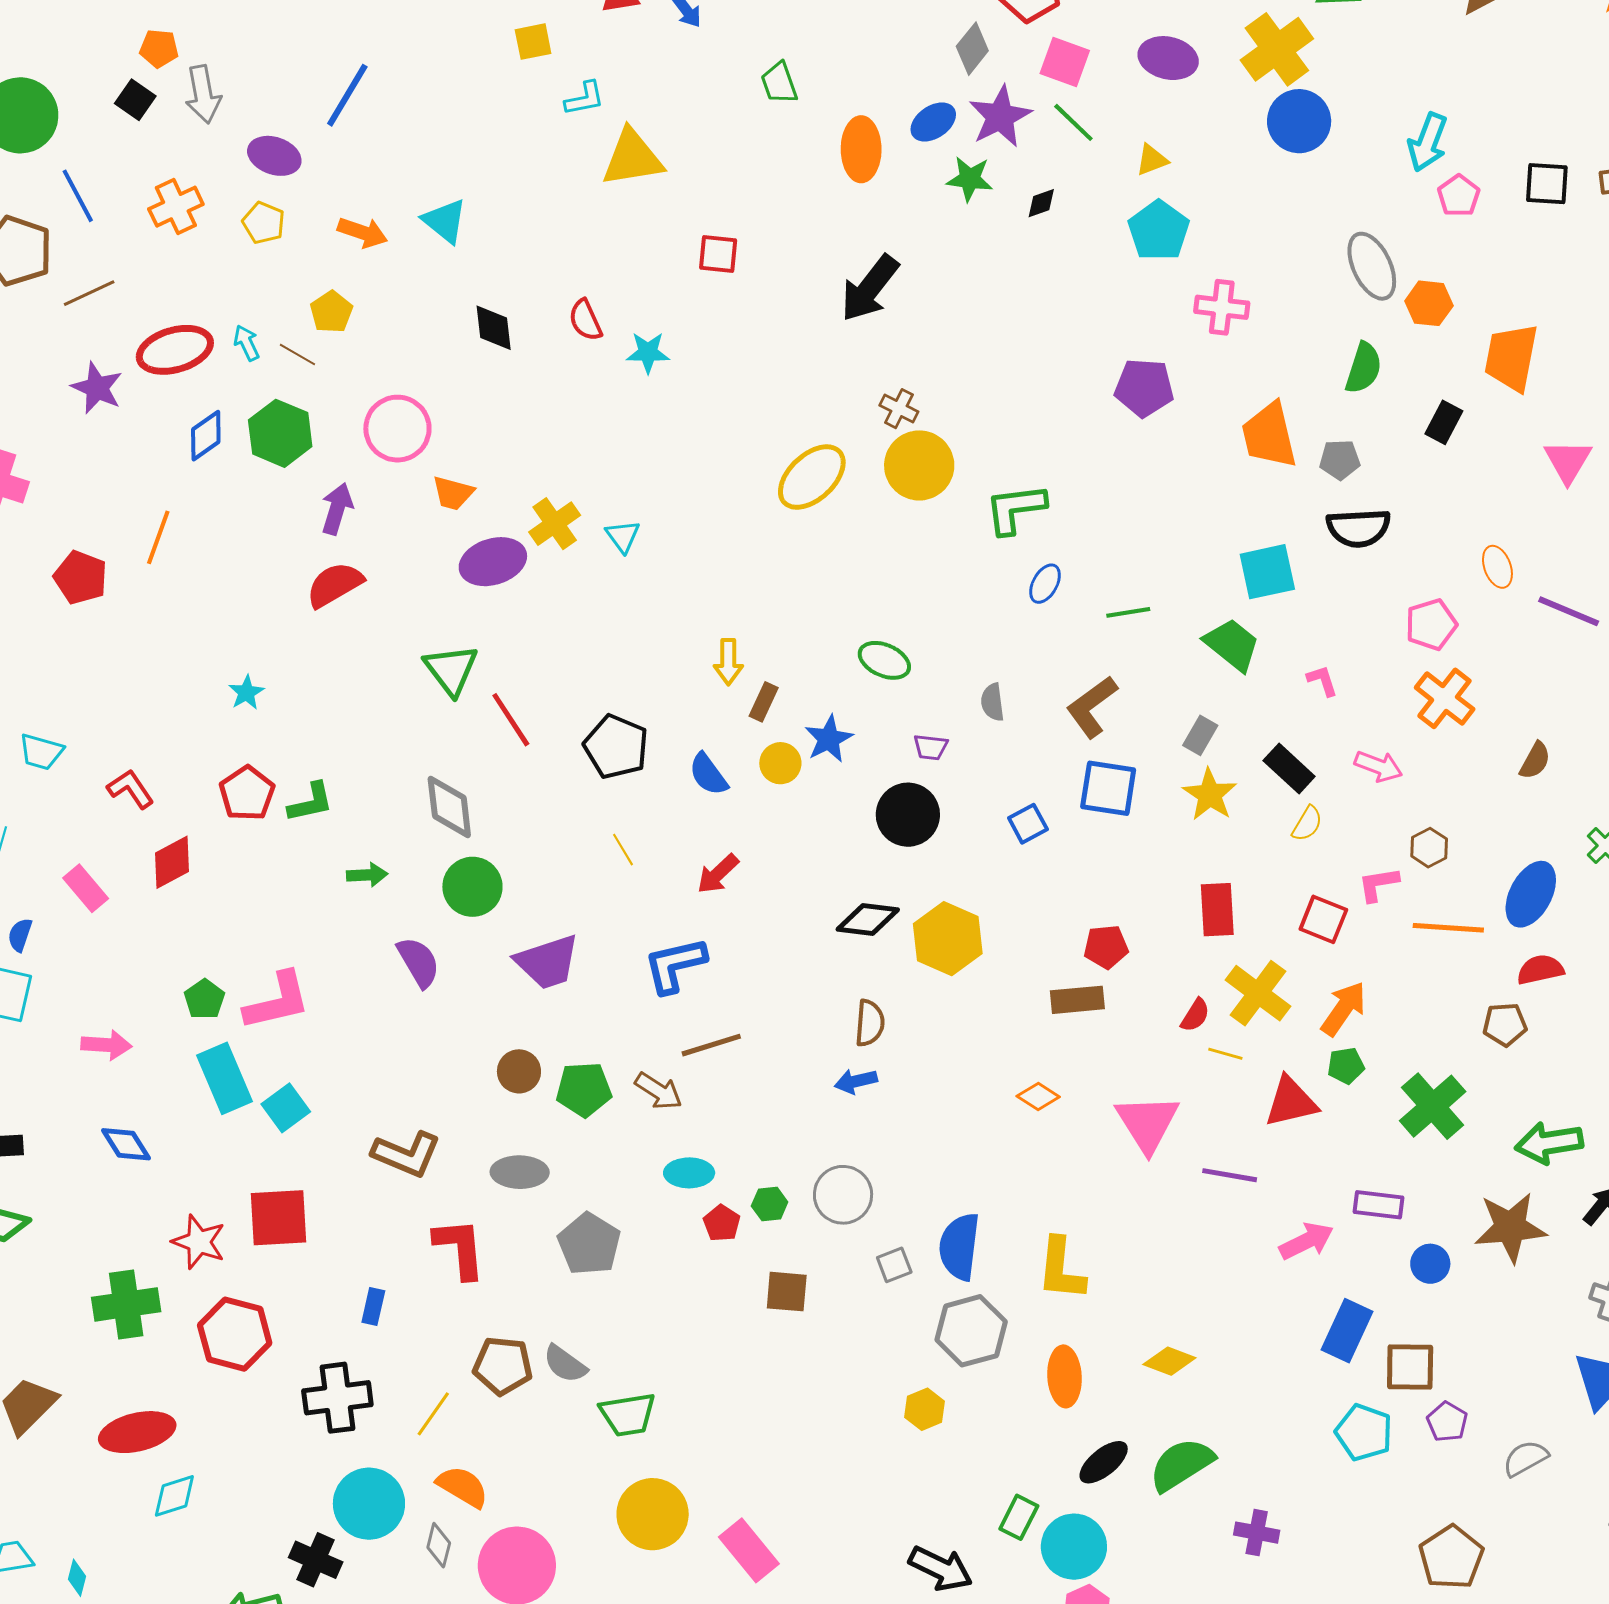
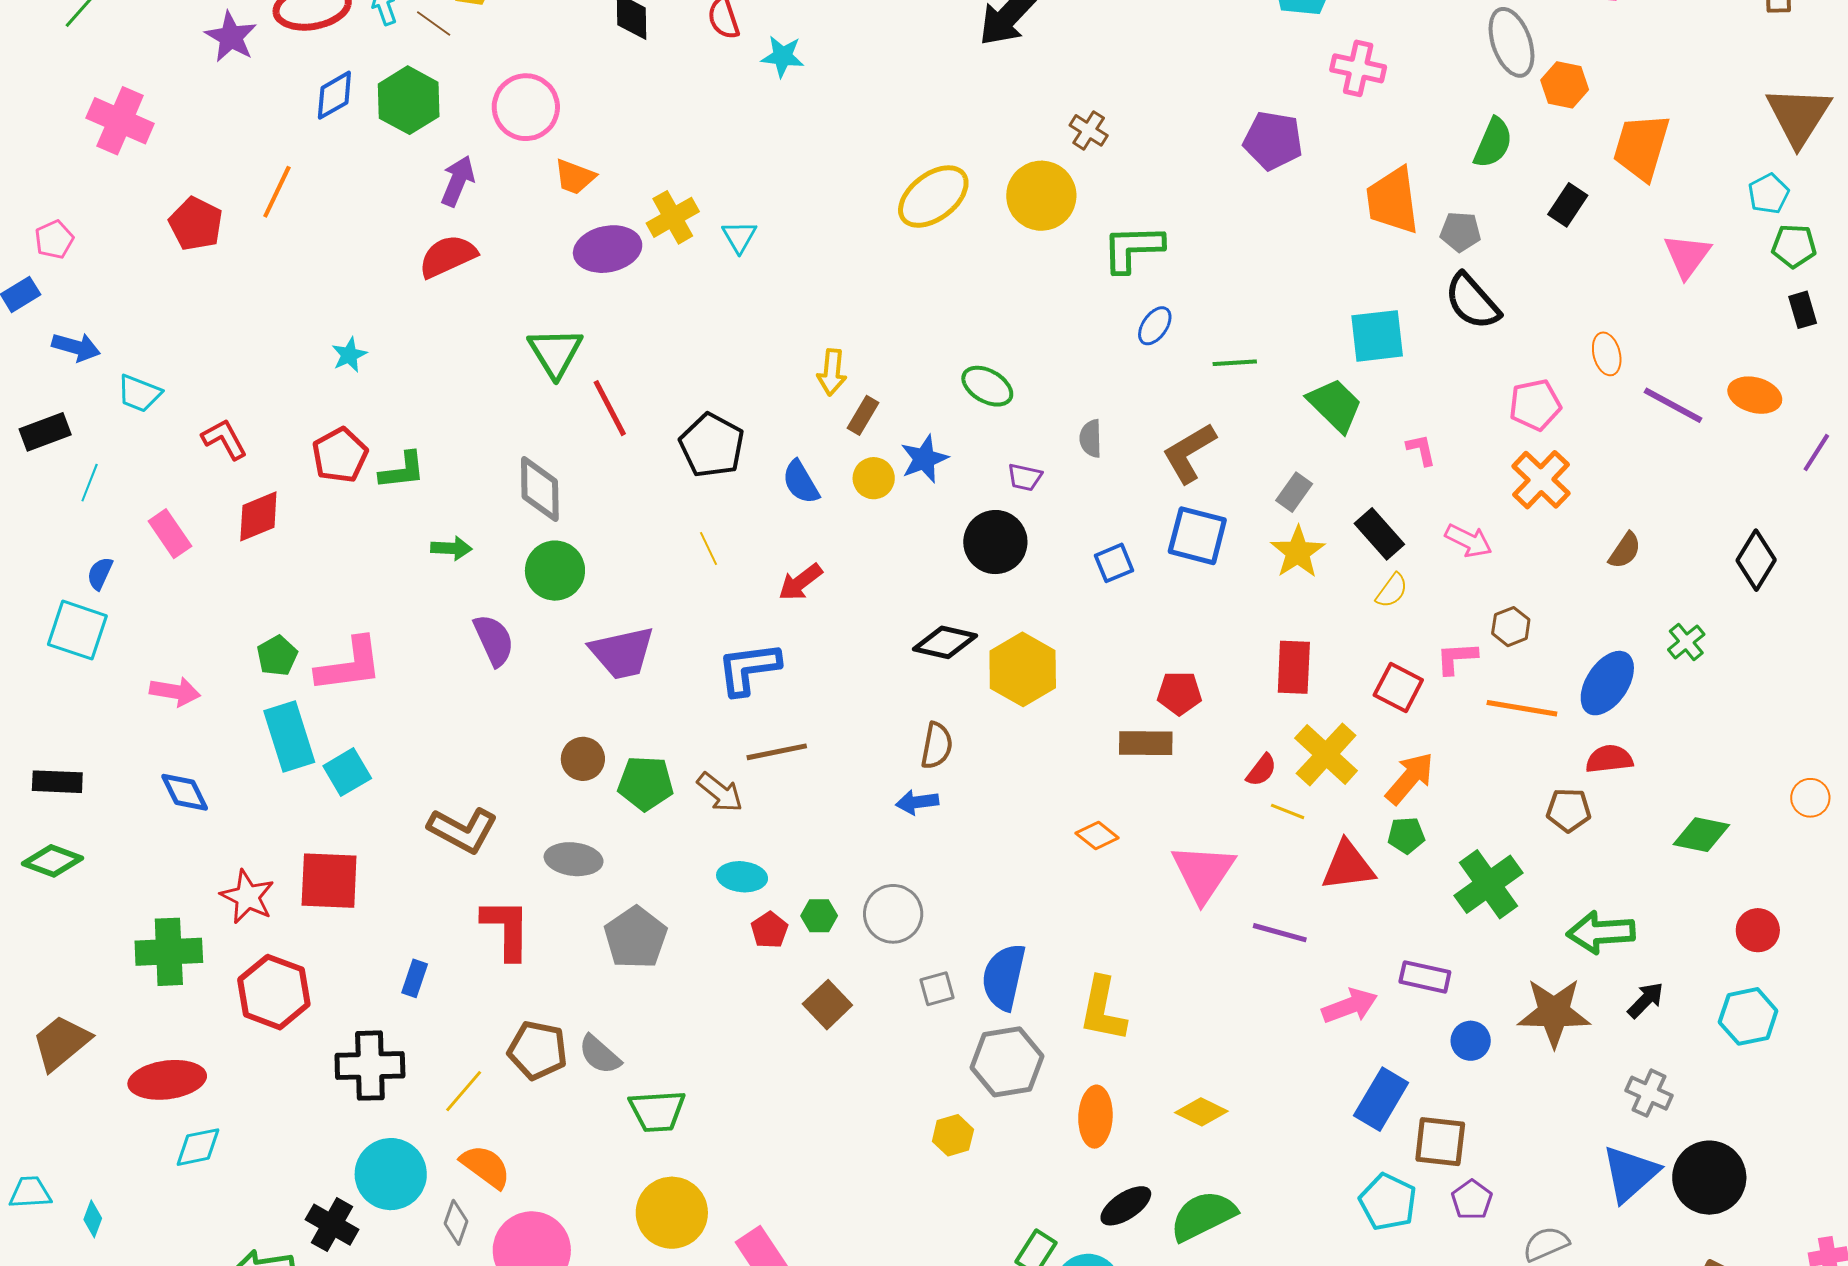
brown cross: (899, 409) -> (1089, 130), moved
black semicircle: (1358, 528) -> (1472, 301), turned 46
brown square: (787, 1292) -> (827, 1005), turned 36

